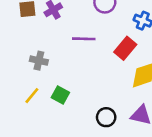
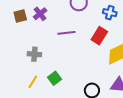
green square: (60, 95) -> (55, 78), turned 32

